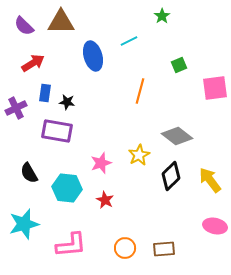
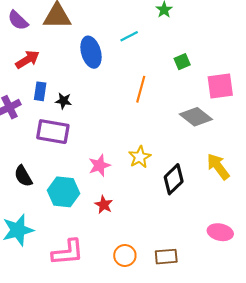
gray diamond: (177, 136) -> (196, 117), moved
yellow arrow: (210, 180) -> (218, 167), moved

